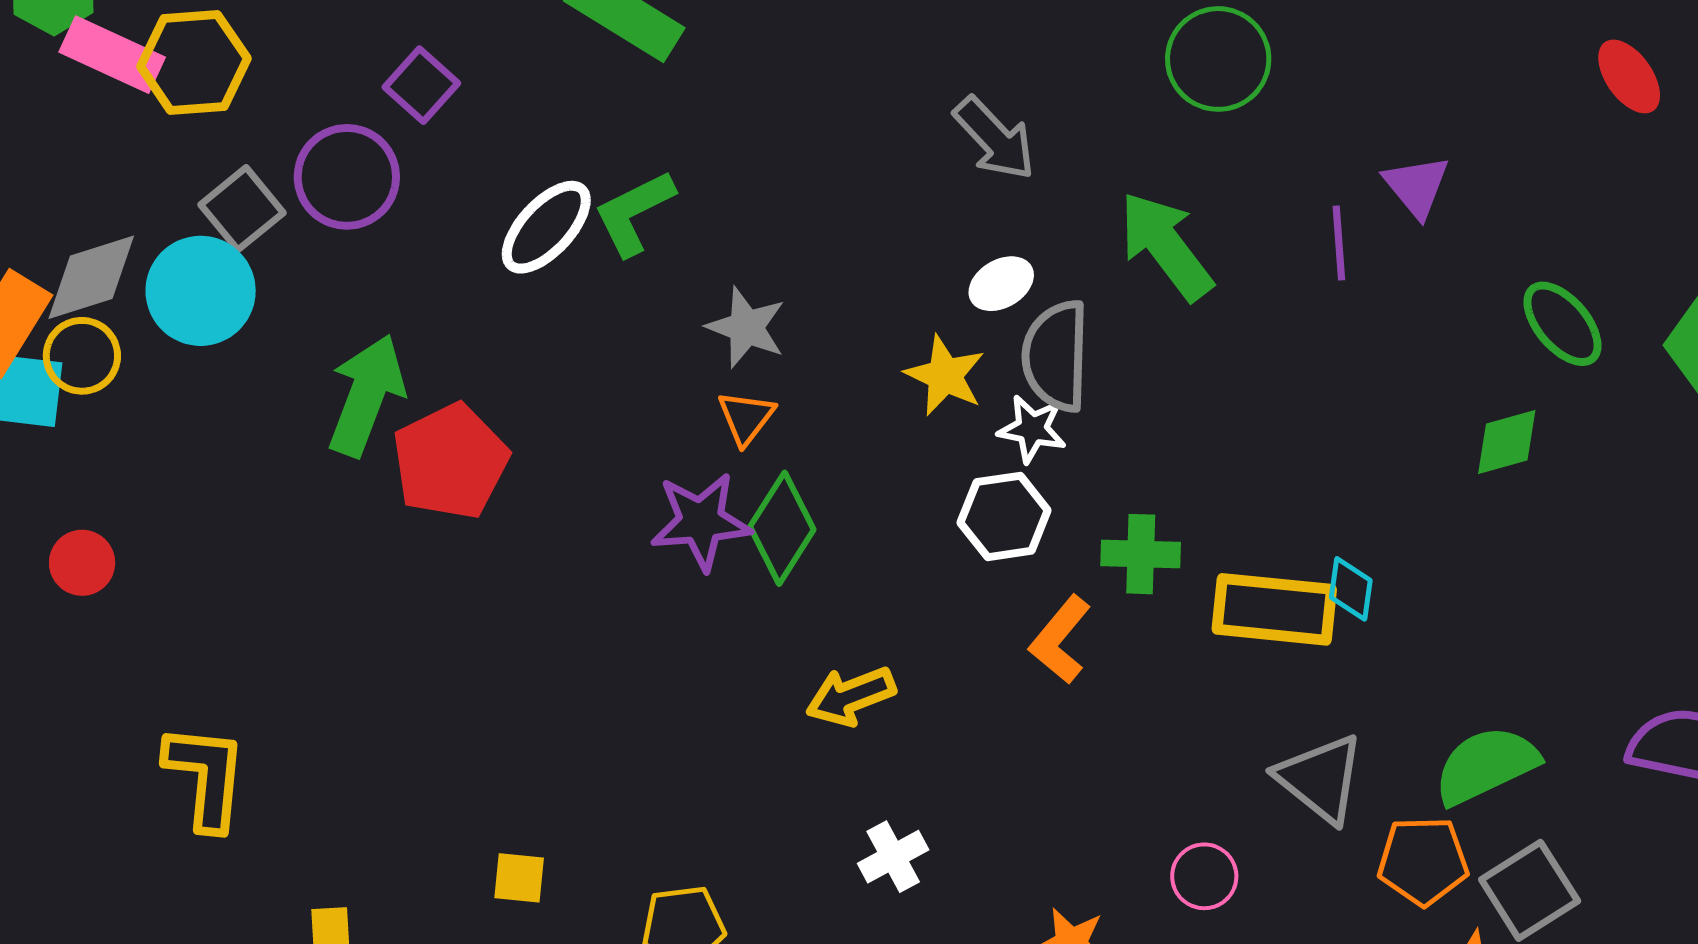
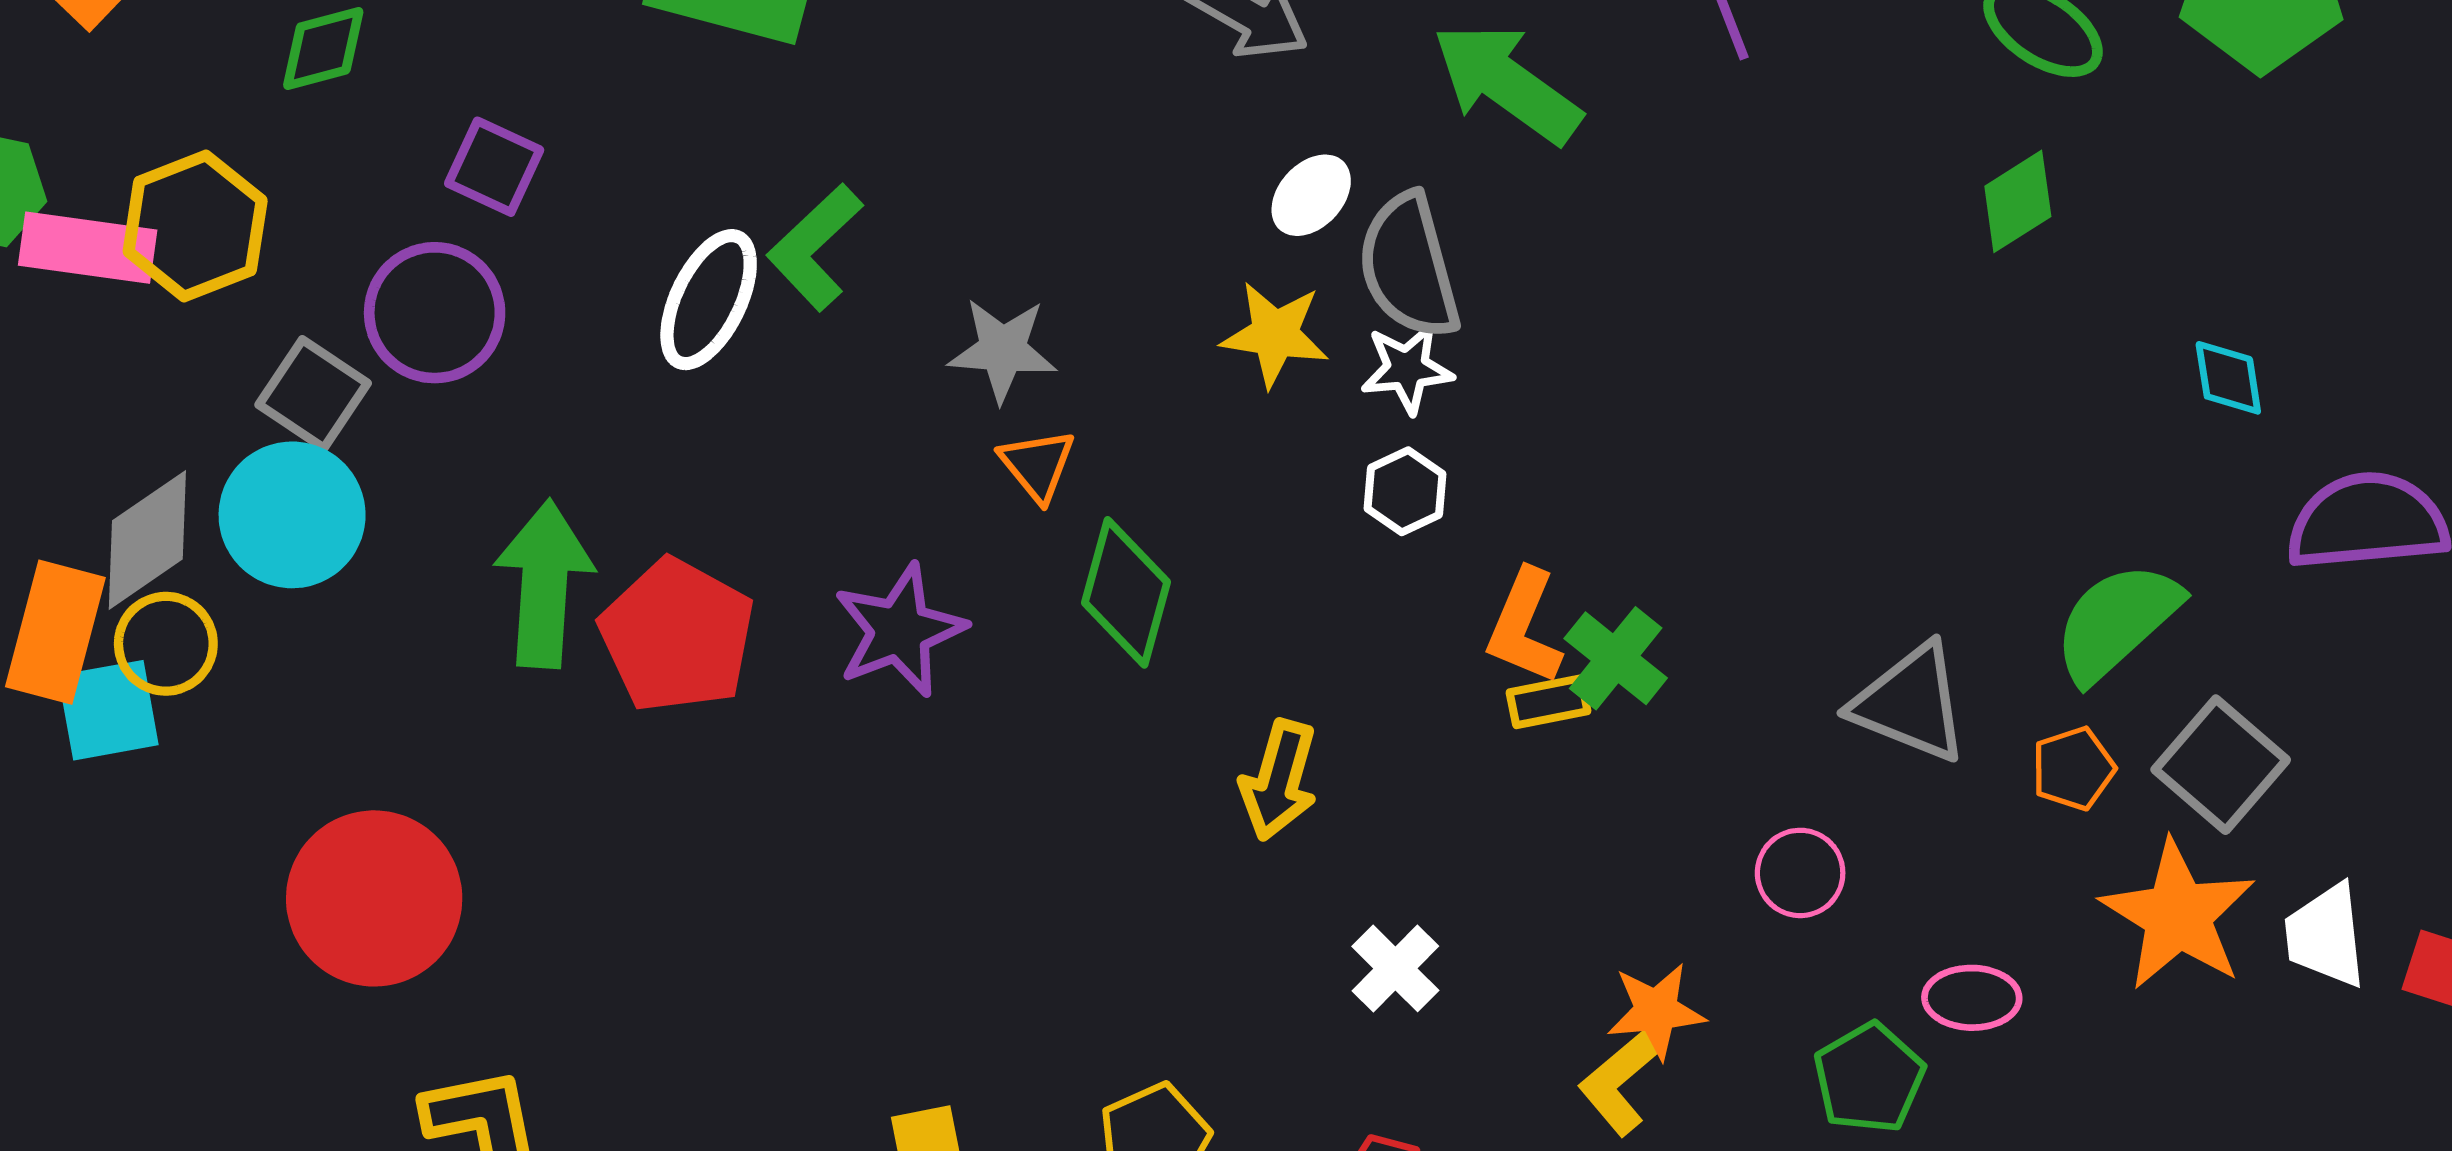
white hexagon: (1004, 516) -> (1405, 491), size x0.7
purple star: (701, 521) -> (900, 630), moved
green cross: (1141, 554) -> (1616, 658), moved, turned -36
red circle: (82, 563) -> (374, 898), moved, size x2.0
cyan diamond: (1351, 589) -> (2228, 378), moved
yellow rectangle: (1274, 609) -> (1549, 702), moved, size x0.5
yellow arrow: (851, 696) -> (1279, 780), turned -36
orange pentagon: (1423, 861) -> (2073, 769), size x0.7

